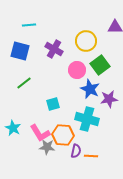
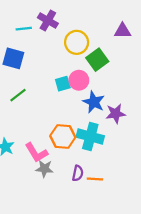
yellow circle: (86, 41) -> (77, 42), moved
purple cross: (54, 49) -> (48, 21), moved
green square: (100, 65) -> (97, 60), moved
cyan square: (53, 104) -> (63, 84), moved
orange hexagon: (63, 135) -> (63, 136), moved

